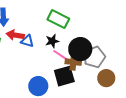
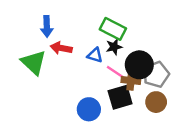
blue triangle: (27, 41) -> (95, 55), moved
black star: (52, 41) -> (114, 47), moved
brown circle: (106, 78) -> (156, 102), moved

